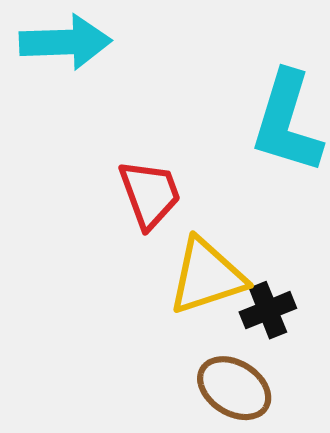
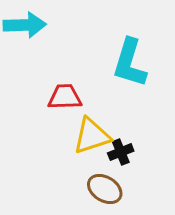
red trapezoid: (150, 194) -> (65, 97), turned -72

